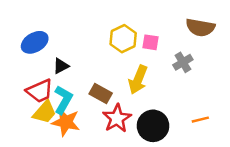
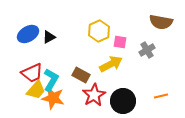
pink square: (151, 42) -> (120, 42), moved
black triangle: (61, 66) -> (49, 37), moved
yellow arrow: (138, 80) -> (111, 64), turned -140

